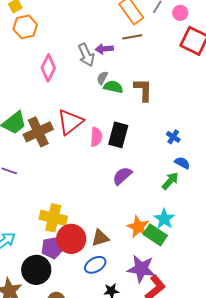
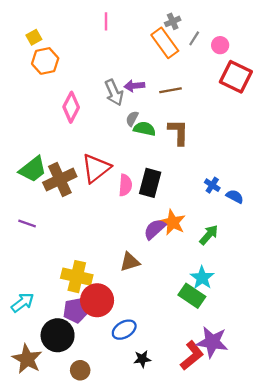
brown line: (132, 37) -> (170, 90), moved
blue semicircle: (182, 163) -> (235, 196), moved
orange star: (138, 227) -> (173, 222), moved
brown triangle: (100, 238) -> (130, 262), moved
purple star: (141, 269) -> (212, 342), moved

